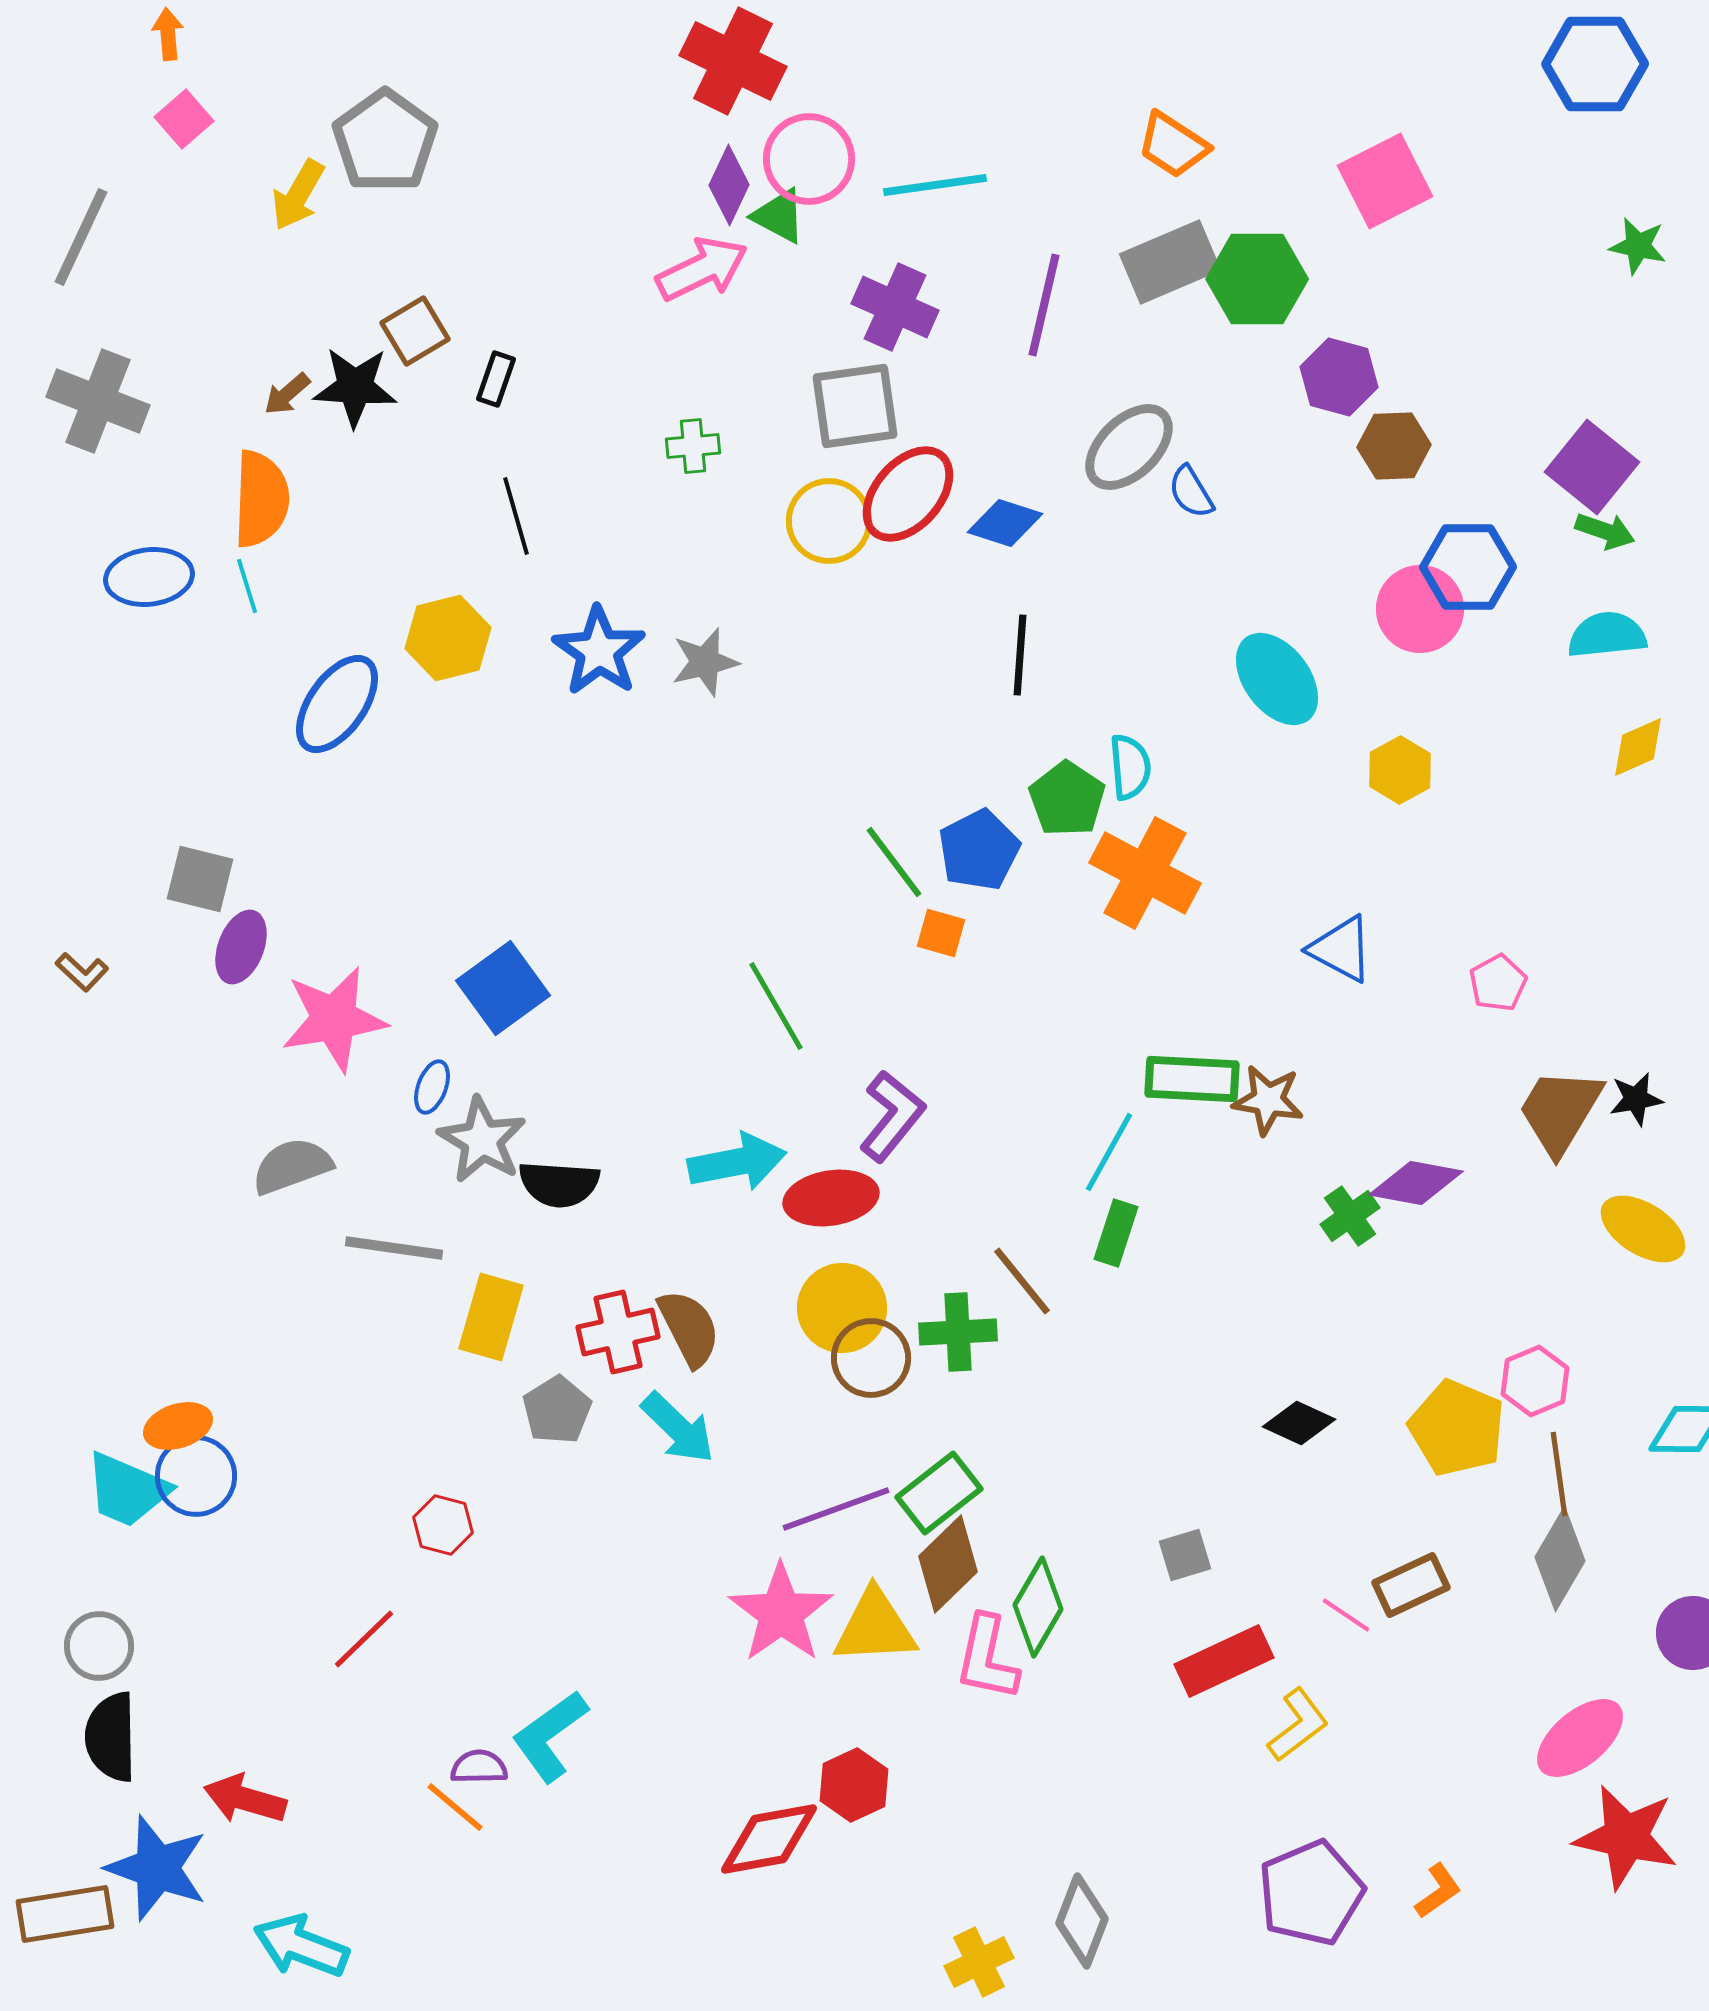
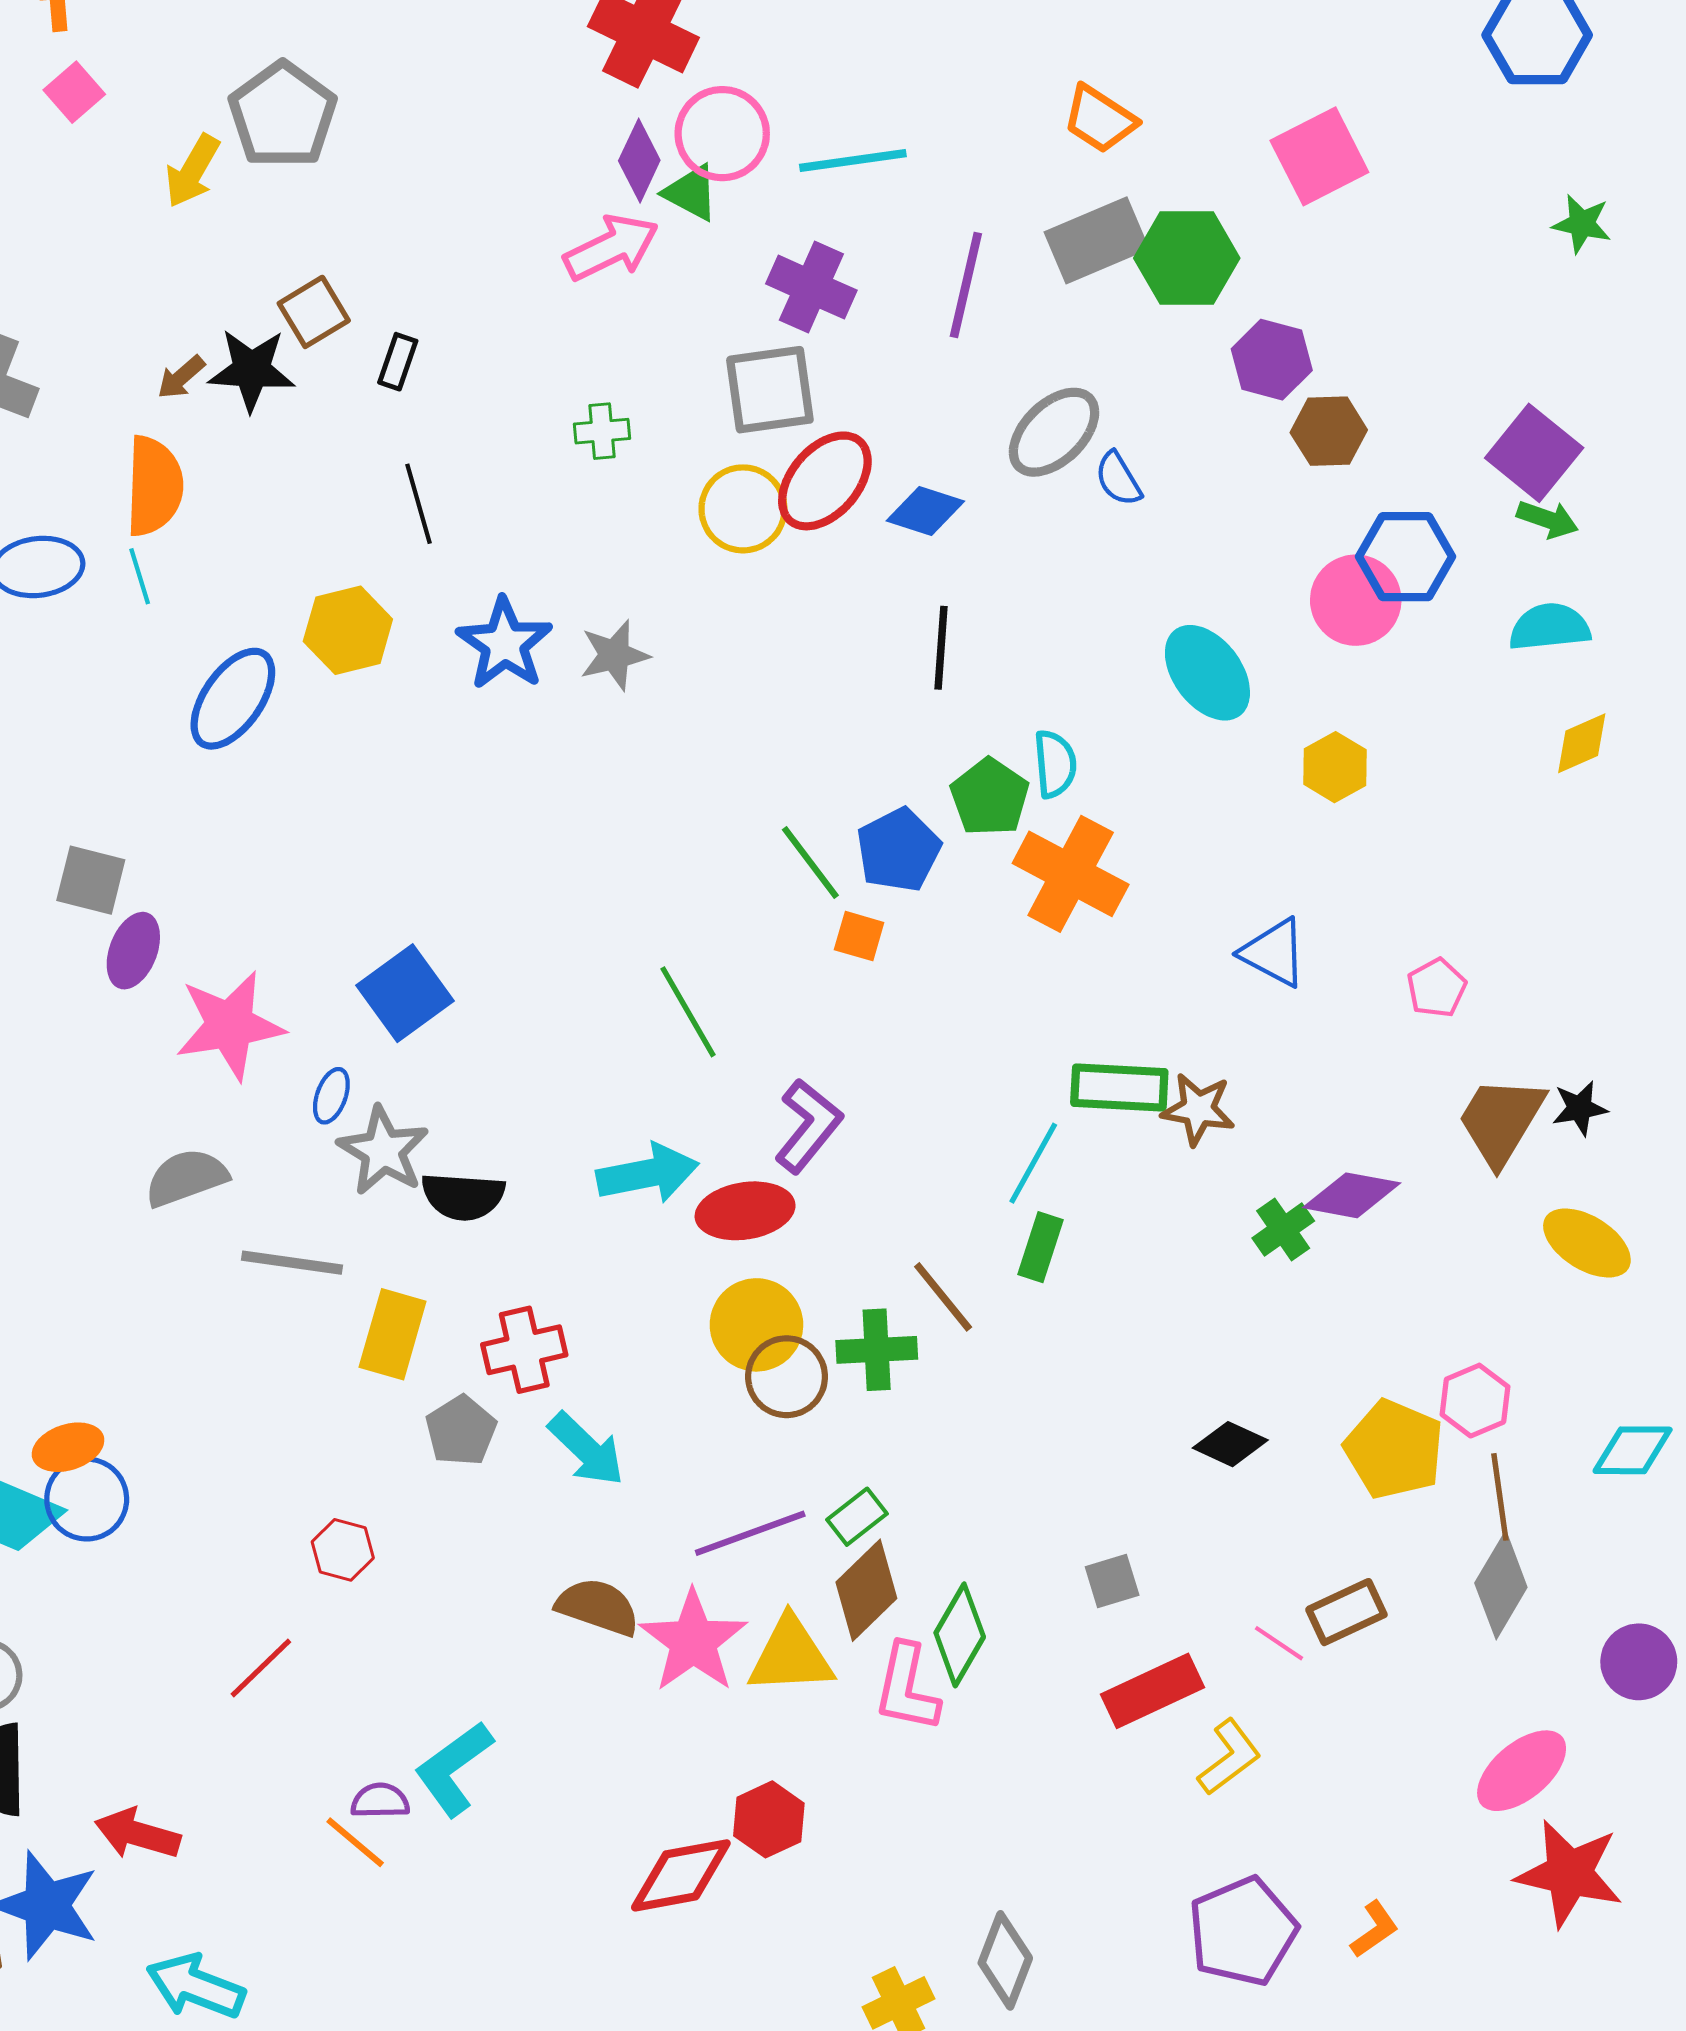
brown semicircle: (689, 1328) -> (598, 1607), moved, turned -44
green rectangle: (939, 1493) -> (857, 1517), size x0.7

